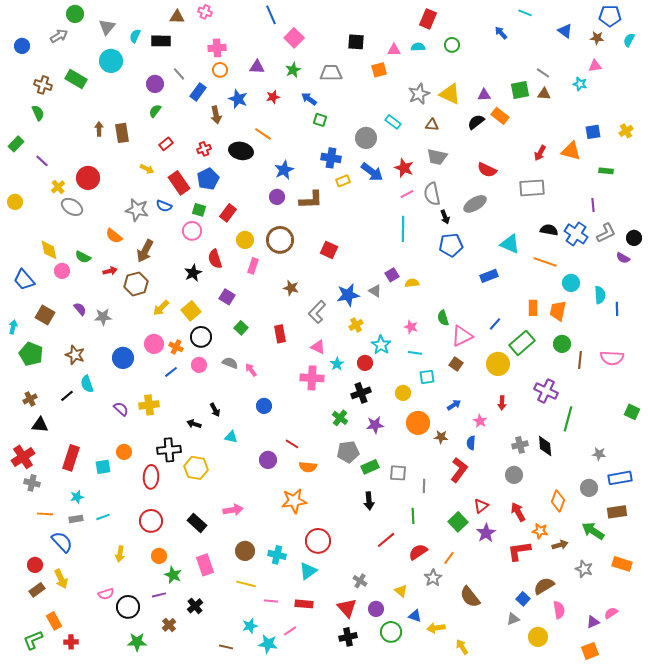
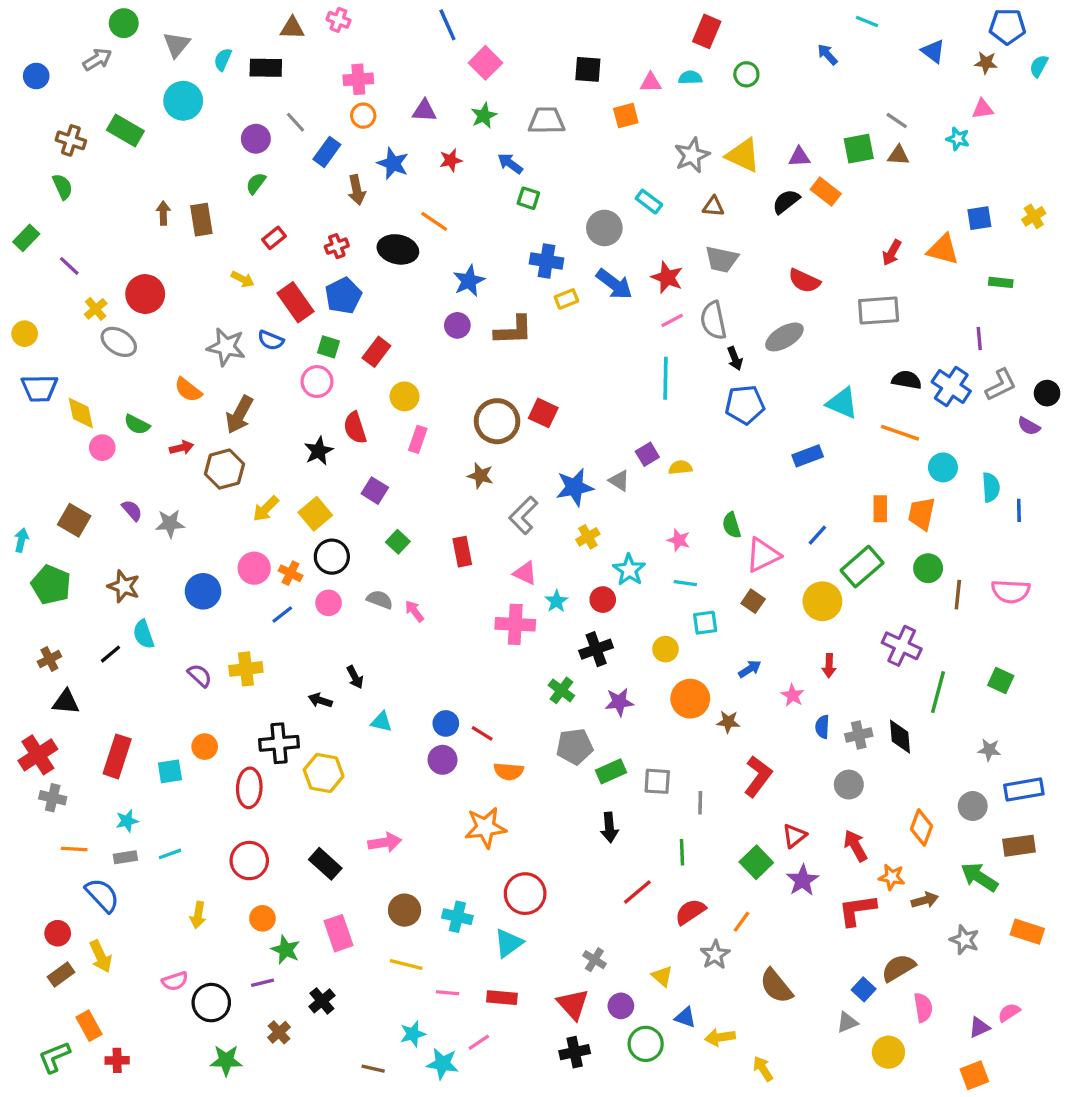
brown circle: (280, 240) -> (497, 421), moved
blue trapezoid: (24, 280) -> (39, 388), moved, turned -50
blue circle: (264, 406) -> (446, 723), moved
green square: (632, 412) -> (1001, 681), moved
blue semicircle: (471, 443) -> (822, 727), moved

